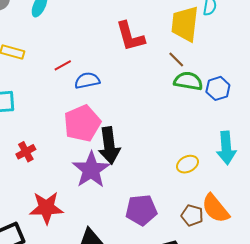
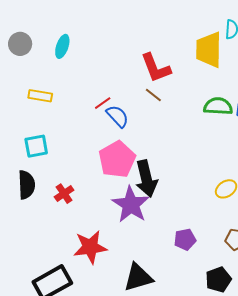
brown line: (176, 59) -> (153, 95), moved
red line: (63, 65) -> (103, 103), moved
blue semicircle: (87, 80) -> (118, 116), turned 65
purple pentagon: (141, 210) -> (185, 239), size x0.7

